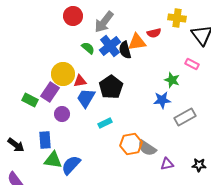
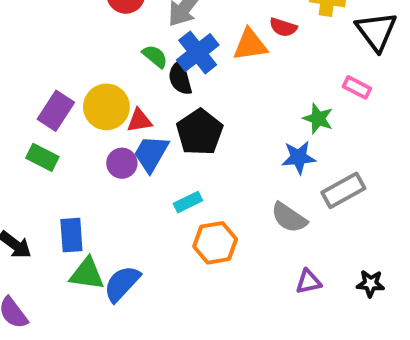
red semicircle: (154, 33) -> (283, 27), turned 32
black semicircle: (125, 50) -> (180, 78), moved
purple rectangle: (50, 92) -> (56, 111), moved
purple circle: (62, 114) -> (122, 163), moved
orange hexagon: (131, 144) -> (215, 243), moved
gray semicircle: (147, 148) -> (289, 218), moved

